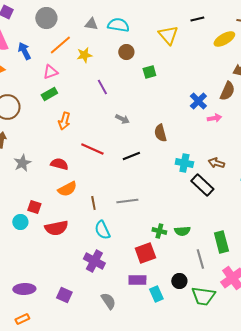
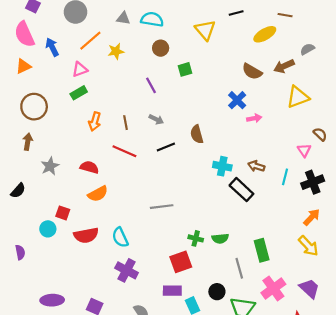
purple line: (102, 87) -> (151, 85), moved
brown semicircle: (227, 91) -> (252, 72), moved, turned 96
black line: (131, 156) -> (166, 147), moved
brown line: (93, 203) -> (125, 123), moved
cyan semicircle: (102, 230) -> (120, 237), moved

